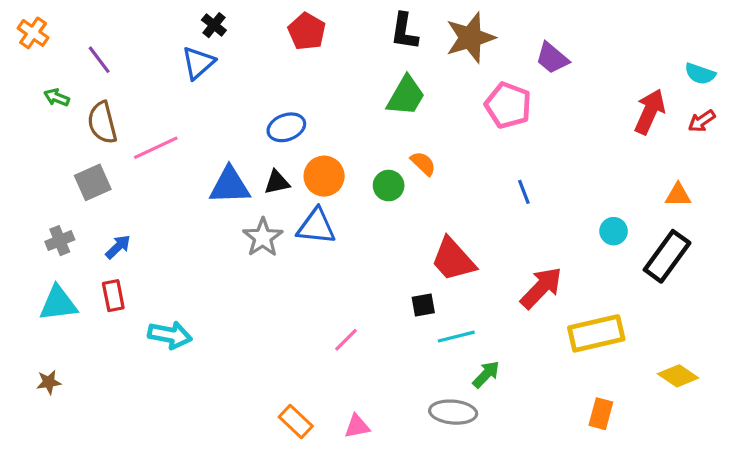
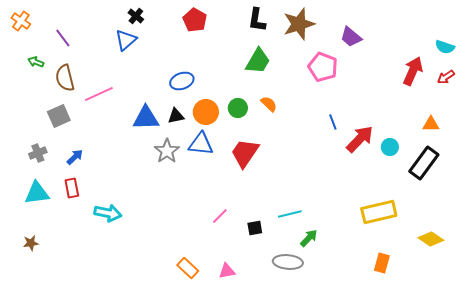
green circle: (389, 186) -> (238, 108), moved
red trapezoid: (453, 259) -> (245, 153), moved, turned 76
red arrow: (541, 288) -> (360, 139), moved
black square: (423, 305) -> (255, 228), moved

